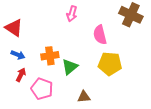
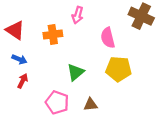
orange cross: (50, 56) -> (53, 34), moved
pink pentagon: (42, 89) -> (57, 102), moved

